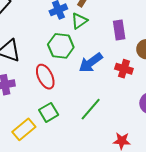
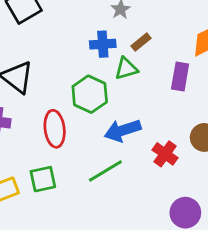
purple rectangle: (119, 30) -> (180, 77), moved
green line: (91, 109) -> (105, 171), moved

